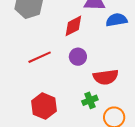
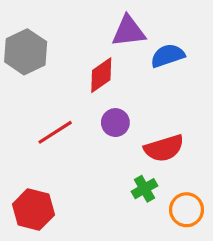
red hexagon: (44, 106) -> (33, 209), moved

